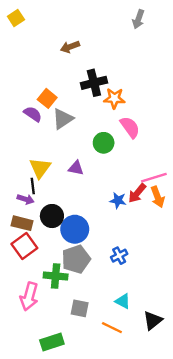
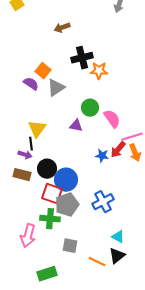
pink semicircle: (130, 127) -> (112, 119), moved
purple triangle: (76, 168) -> (76, 126), moved
red square: (24, 246) -> (52, 194), moved, turned -35
blue cross: (119, 256) -> (103, 202), size x1.5
cyan triangle: (123, 301) -> (118, 237), moved
black triangle: (153, 320) -> (117, 256), moved

